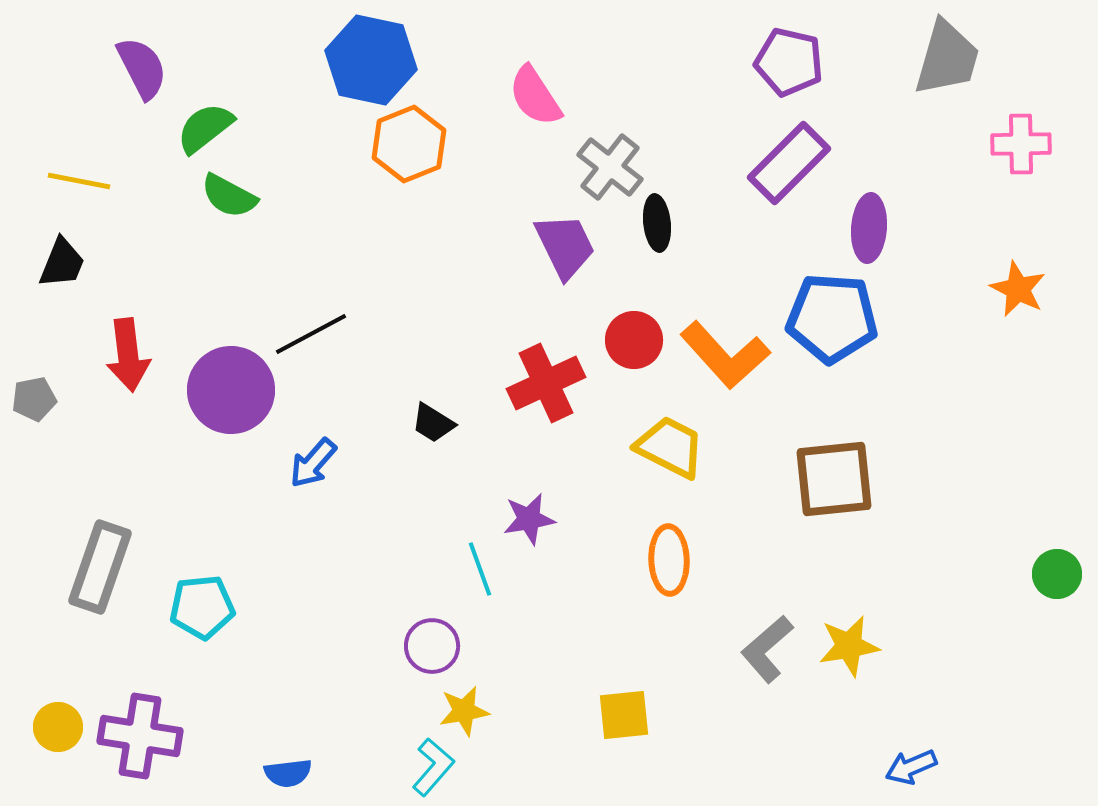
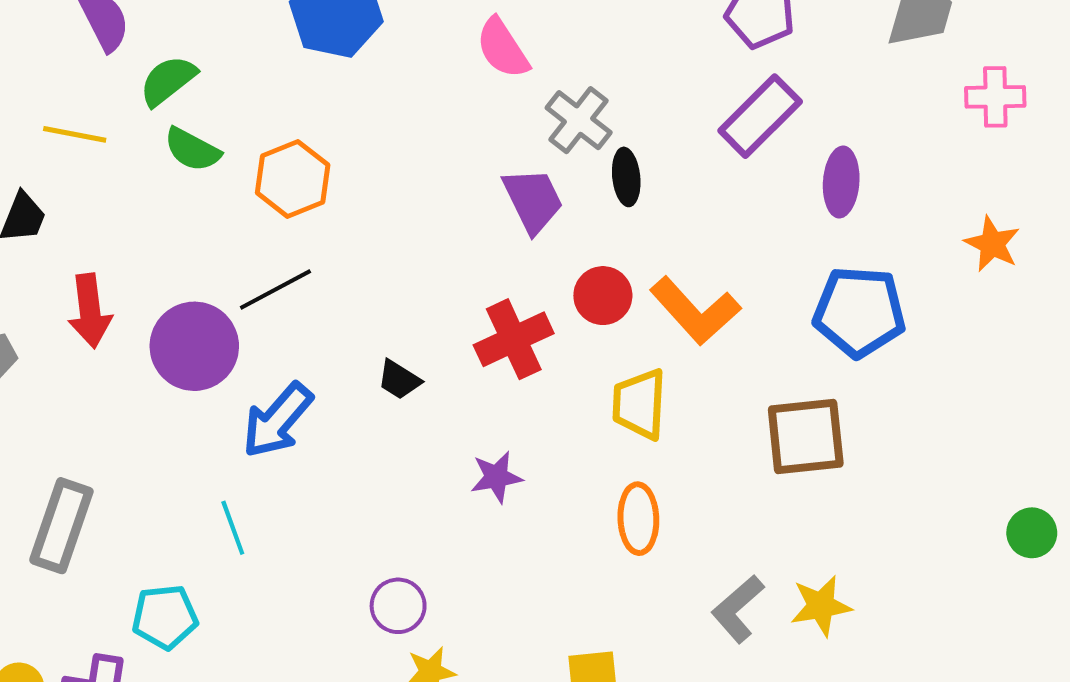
orange hexagon: (409, 144) -> (293, 179), moved
yellow line: (79, 181) -> (75, 134), moved
blue pentagon: (832, 318) -> (859, 312), moved
yellow trapezoid: (670, 447) -> (639, 404), turned -114
blue arrow: (313, 463) -> (277, 420), size x1.5
cyan line: (480, 569) -> (233, 528), moved
cyan pentagon: (202, 607) -> (165, 617), moved

